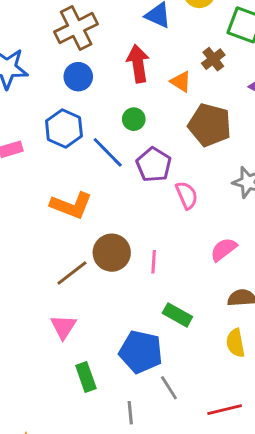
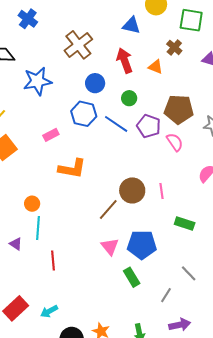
blue circle: (78, 77) -> (95, 83), moved
brown pentagon: (210, 125) -> (179, 109), moved
orange L-shape: (71, 205) -> (72, 169), moved
blue pentagon: (141, 352) -> (142, 245), moved
gray line: (130, 413) -> (166, 295), turned 49

